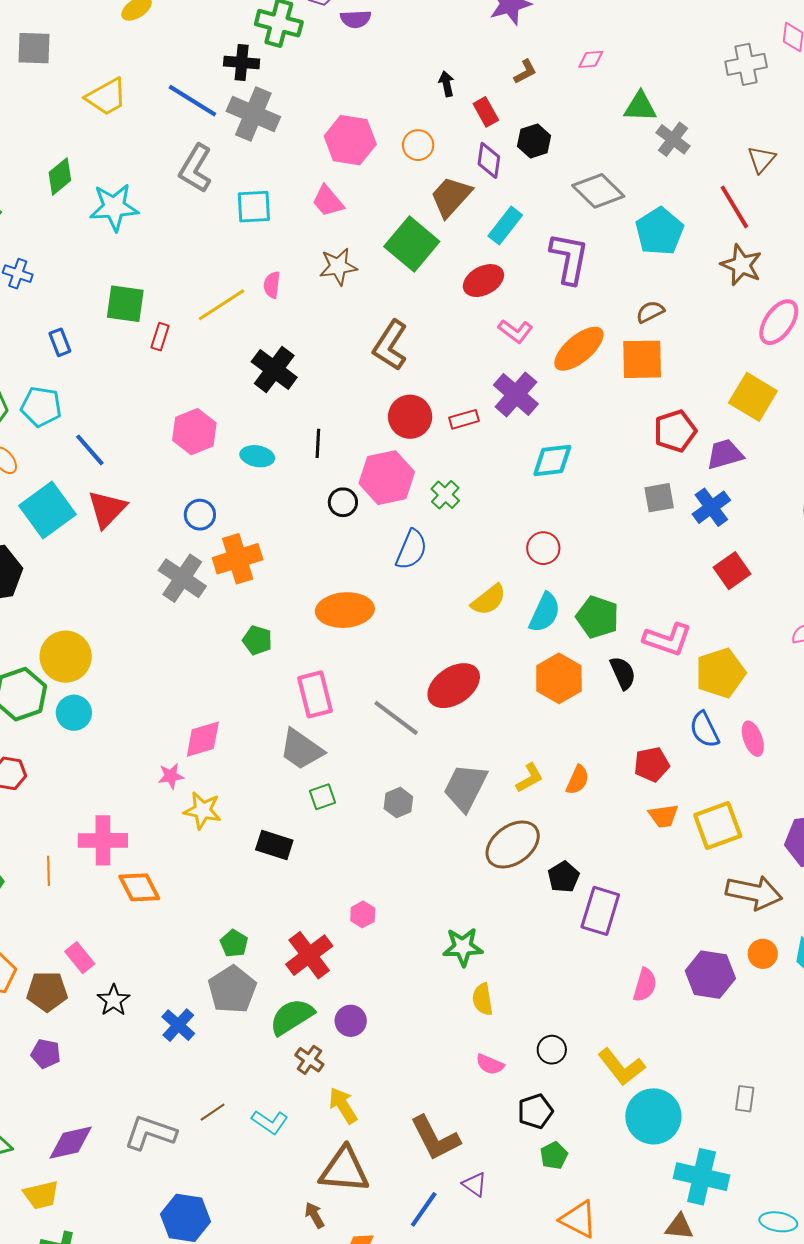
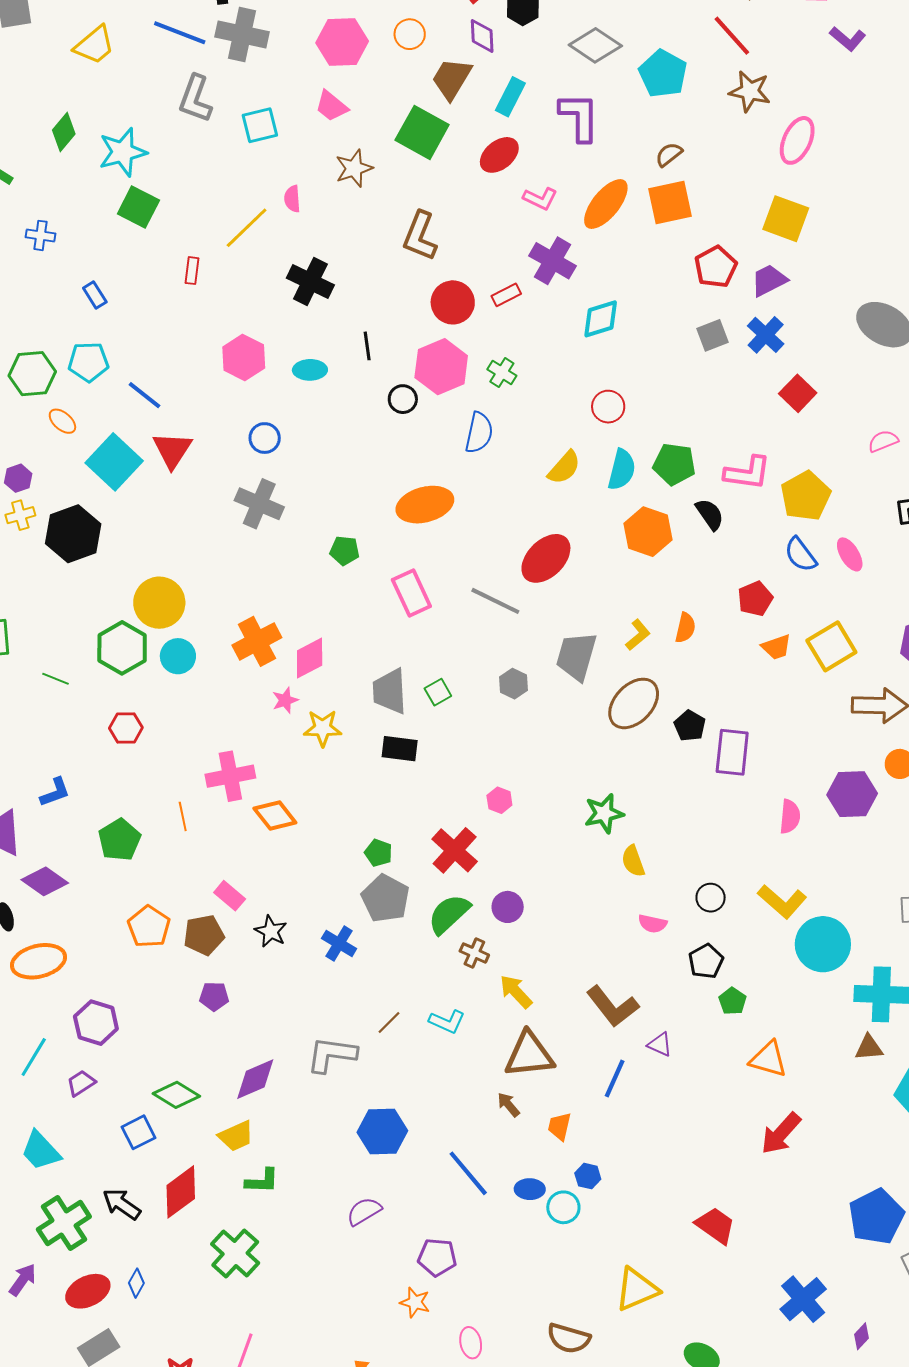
green square: (125, 304) -> (138, 207), moved, turned 30
orange cross: (238, 559) -> (257, 641), moved
gray trapezoid: (301, 749) -> (390, 691), moved, turned 63

